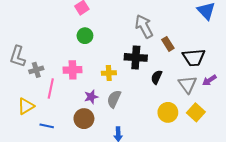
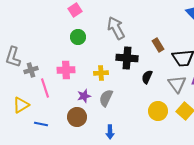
gray arrow: (144, 26) -> (116, 28), moved
pink line: (51, 89) -> (45, 88), turned -30

